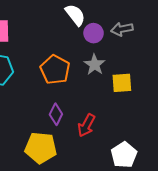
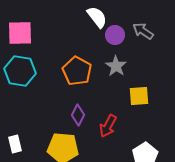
gray arrow: (122, 29) -> (143, 31), turned 45
yellow square: (122, 83) -> (139, 96), moved

